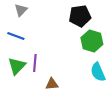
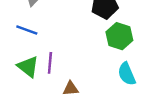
green triangle: (17, 66) -> (28, 67), turned -36

